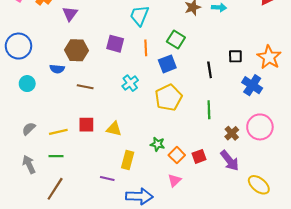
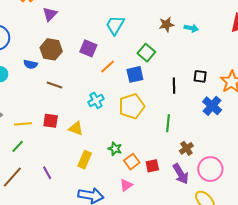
orange line: (146, 48) -> (108, 67), moved, turned 42
cyan cross: (130, 83) -> (96, 100), moved
pink circle: (260, 127) -> (210, 169), moved
green line: (56, 156) -> (18, 146), turned -56
purple line: (107, 179) -> (47, 173), moved, turned 40

